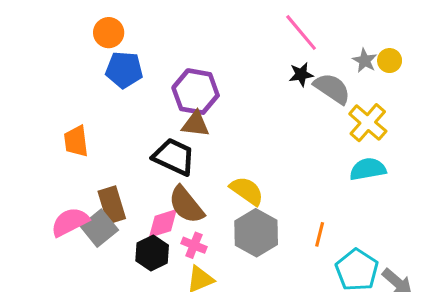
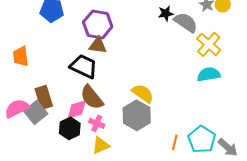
yellow semicircle: (247, 191) -> (143, 93), moved
orange line: (320, 234) -> (175, 142), moved

